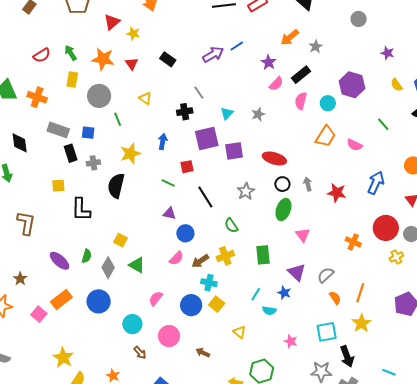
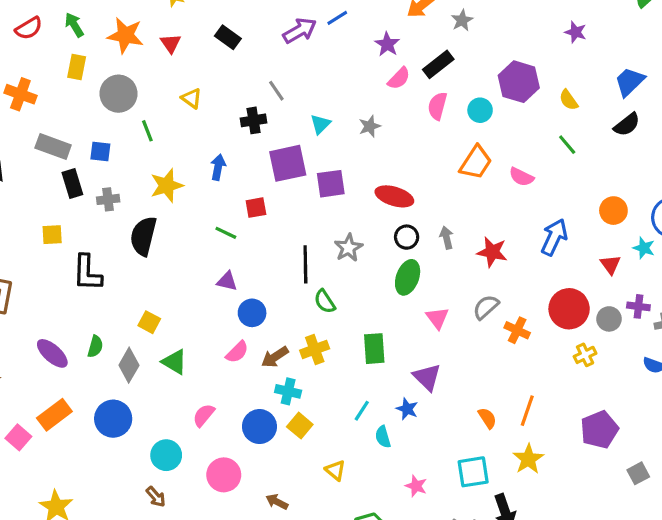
yellow semicircle: (397, 85) -> (569, 100), moved
black line: (205, 197) -> (305, 264), moved, turned 30
gray semicircle: (326, 275) -> (486, 307), moved
cyan semicircle: (269, 311) -> (383, 437), turned 64
brown arrow: (140, 353) -> (156, 497), moved

